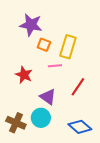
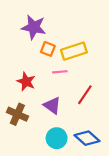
yellow rectangle: (68, 47) -> (74, 51), turned 55
cyan circle: (41, 118) -> (57, 138), moved
brown cross: (16, 123) -> (17, 114), moved

